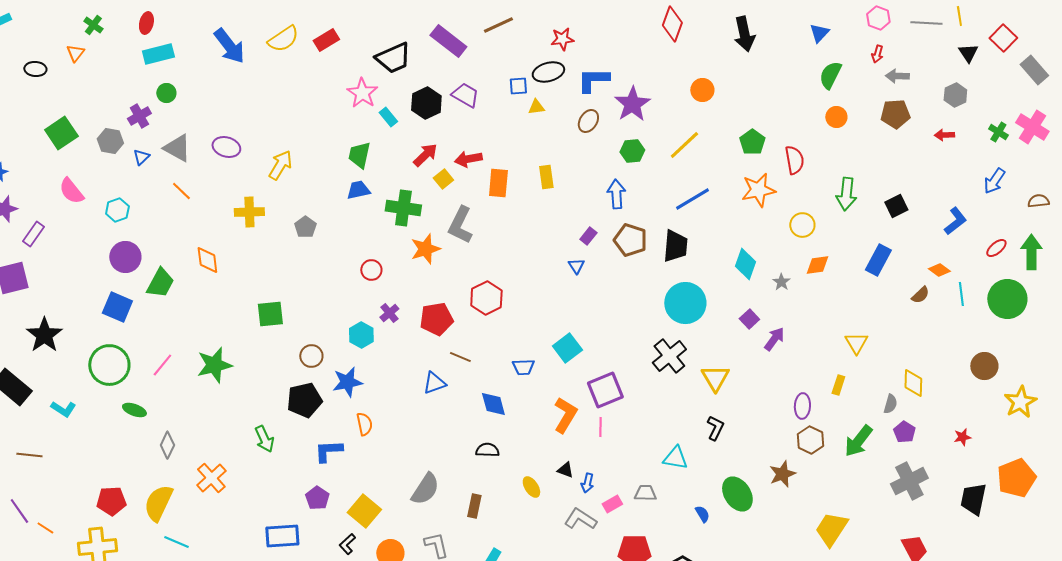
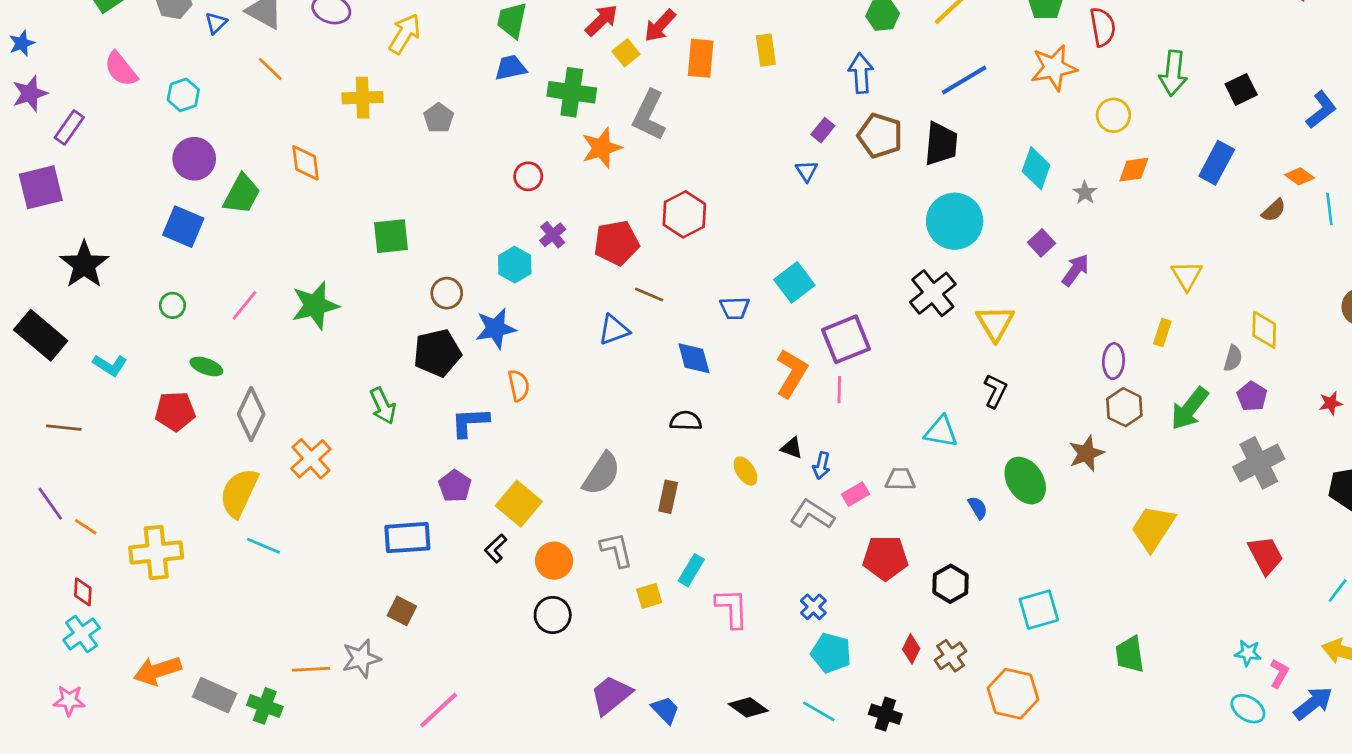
red arrow: (468, 159) -> (660, 26), turned -36
green circle: (109, 365) -> (172, 305), size x0.5
gray diamond: (167, 445) -> (251, 414), size x1.4
red pentagon: (111, 501) -> (175, 411), moved

